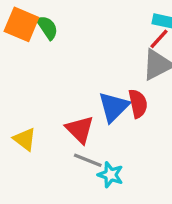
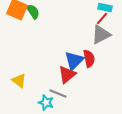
red triangle: (80, 129) -> (67, 74), moved, turned 36
cyan star: (110, 175) -> (46, 102), moved

